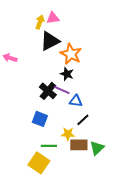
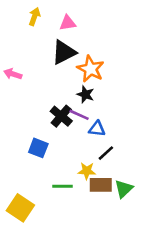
yellow arrow: (40, 22) -> (34, 17), moved
blue square: (40, 119) -> (38, 148), moved
yellow square: (39, 163) -> (20, 208), moved

